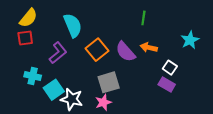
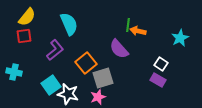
green line: (143, 18) -> (128, 25), moved
orange arrow: (149, 47) -> (138, 31), moved
orange square: (97, 50) -> (86, 63), moved
cyan cross: (33, 76) -> (14, 72), moved

